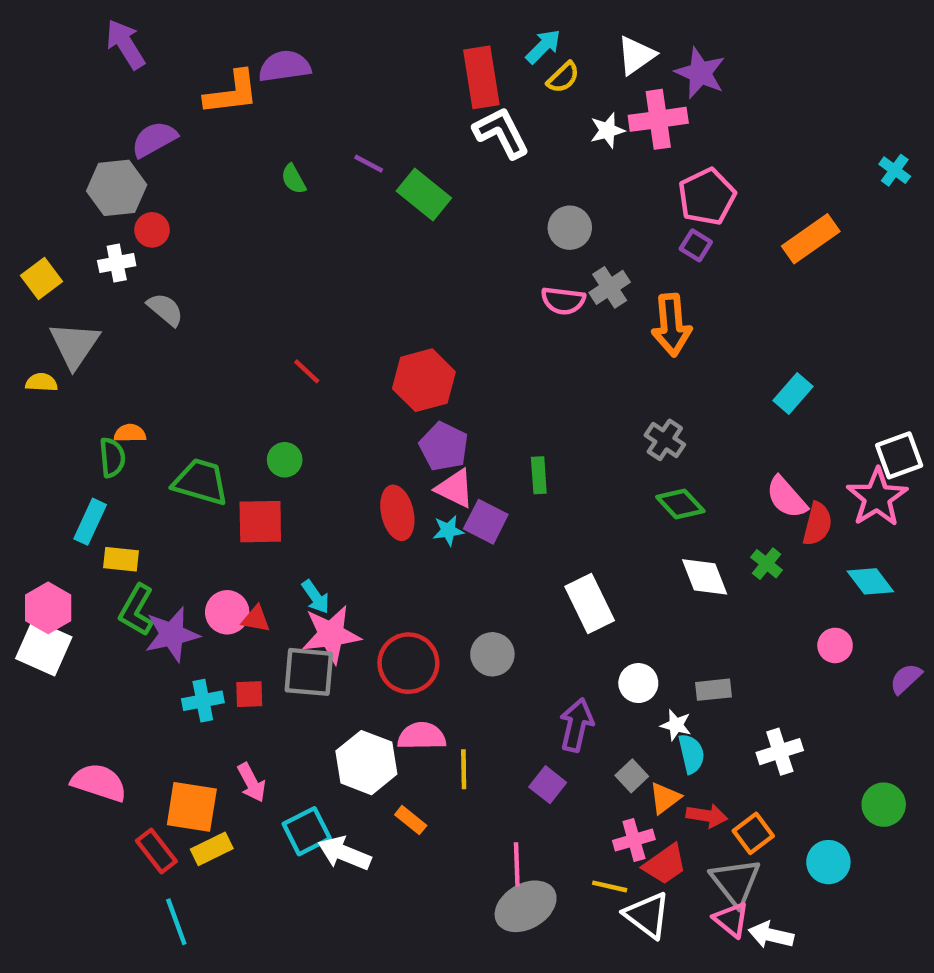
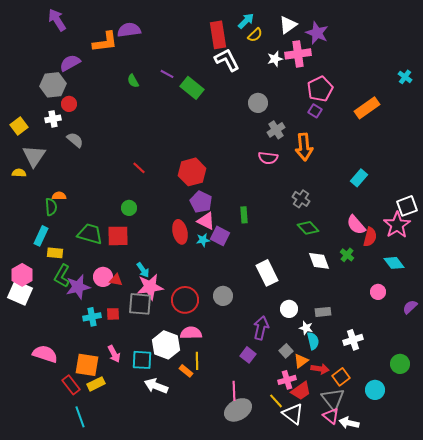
pink semicircle: (563, 301) -> (268, 158), moved
green trapezoid: (201, 482) -> (90, 234), moved
yellow line: (464, 769) -> (197, 361), moved
cyan square: (307, 831) -> (142, 360), moved, turned 30
yellow line: (610, 886) -> (276, 401), turned 35

